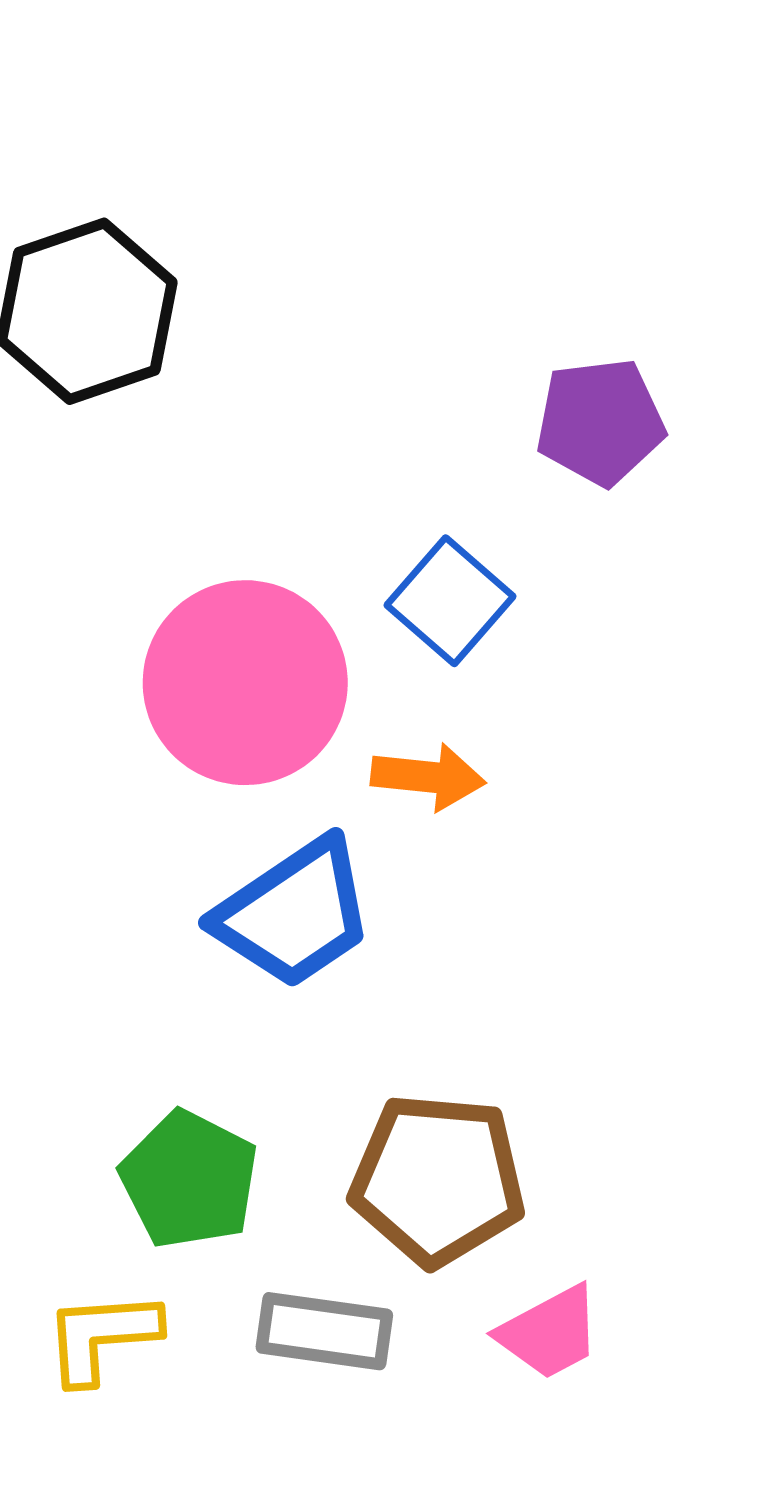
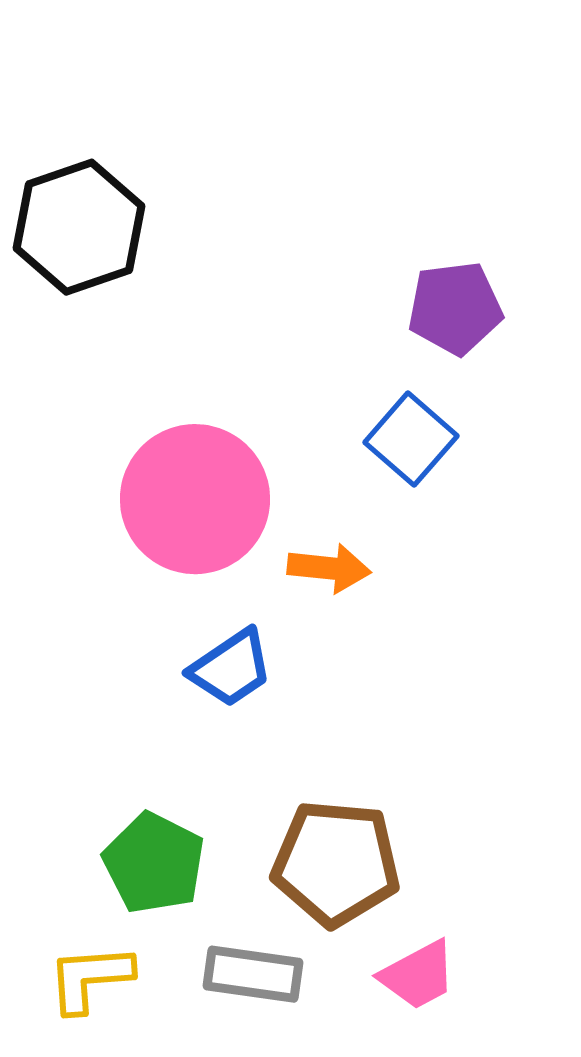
blue square: (450, 601) -> (411, 439), moved
blue trapezoid: (294, 913) -> (231, 668), size x0.7

